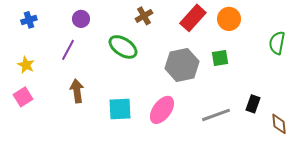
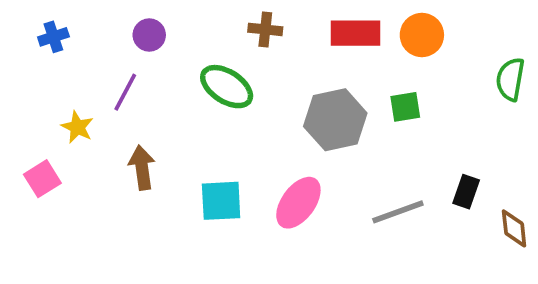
brown cross: (144, 16) -> (265, 29), turned 36
red rectangle: (193, 18) -> (356, 33), turned 48
yellow star: (26, 65) -> (77, 127), moved

